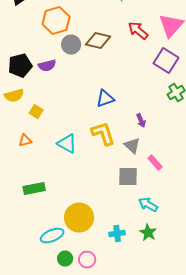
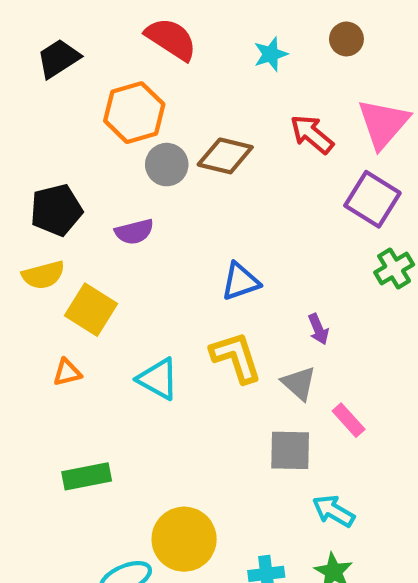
purple semicircle: (47, 66) -> (134, 232), moved
yellow square: (36, 112) -> (91, 310), size x1.6

